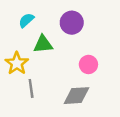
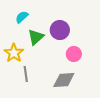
purple circle: (72, 23) -> (60, 30), moved
green triangle: (43, 44) -> (36, 37), turned -36

